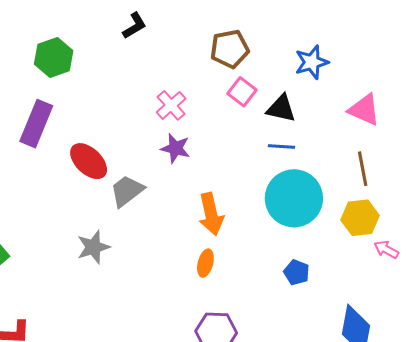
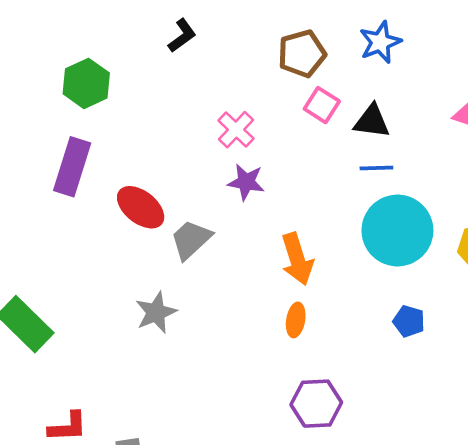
blue star: (312, 62) -> (380, 42), moved

